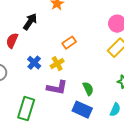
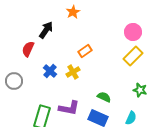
purple L-shape: (57, 88) -> (69, 108), moved
green semicircle: (88, 89) -> (104, 97), turned -40

